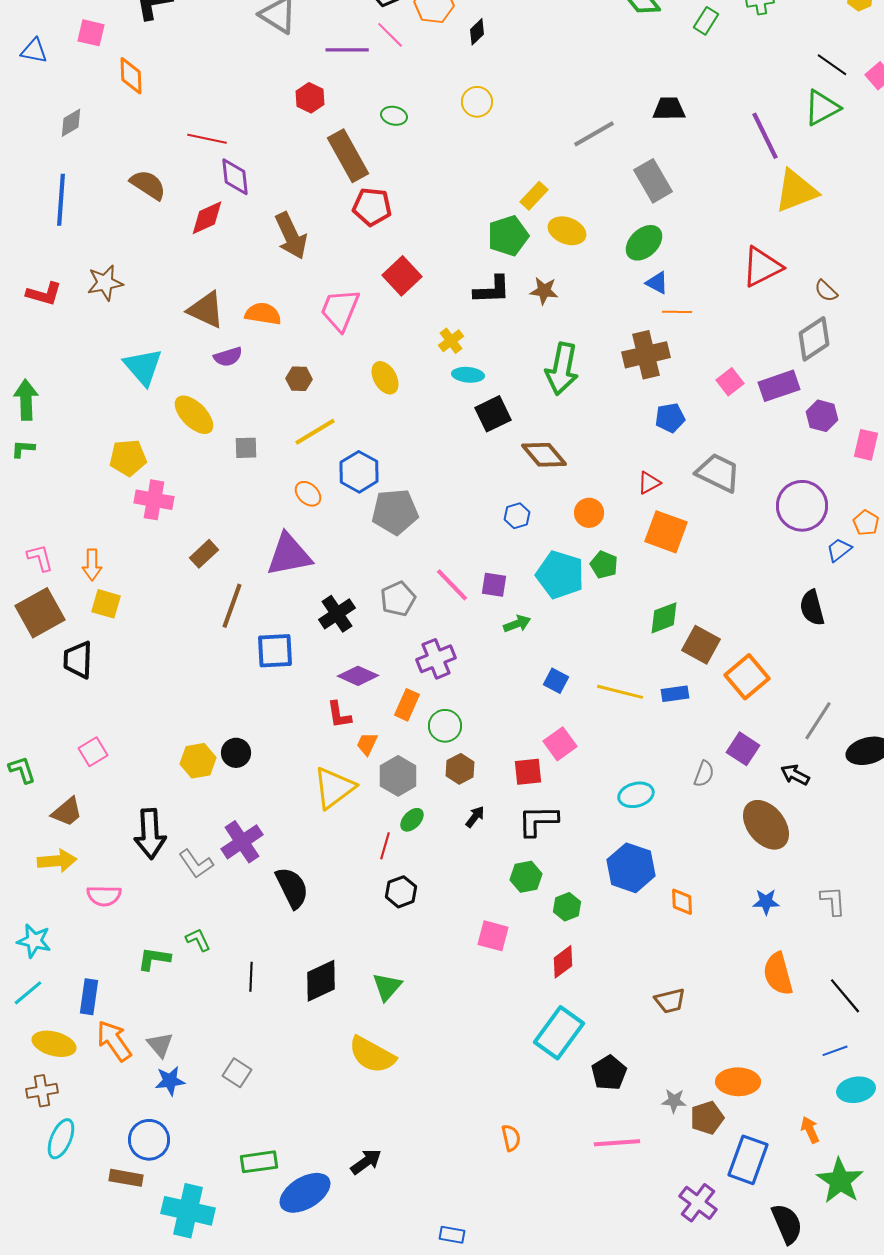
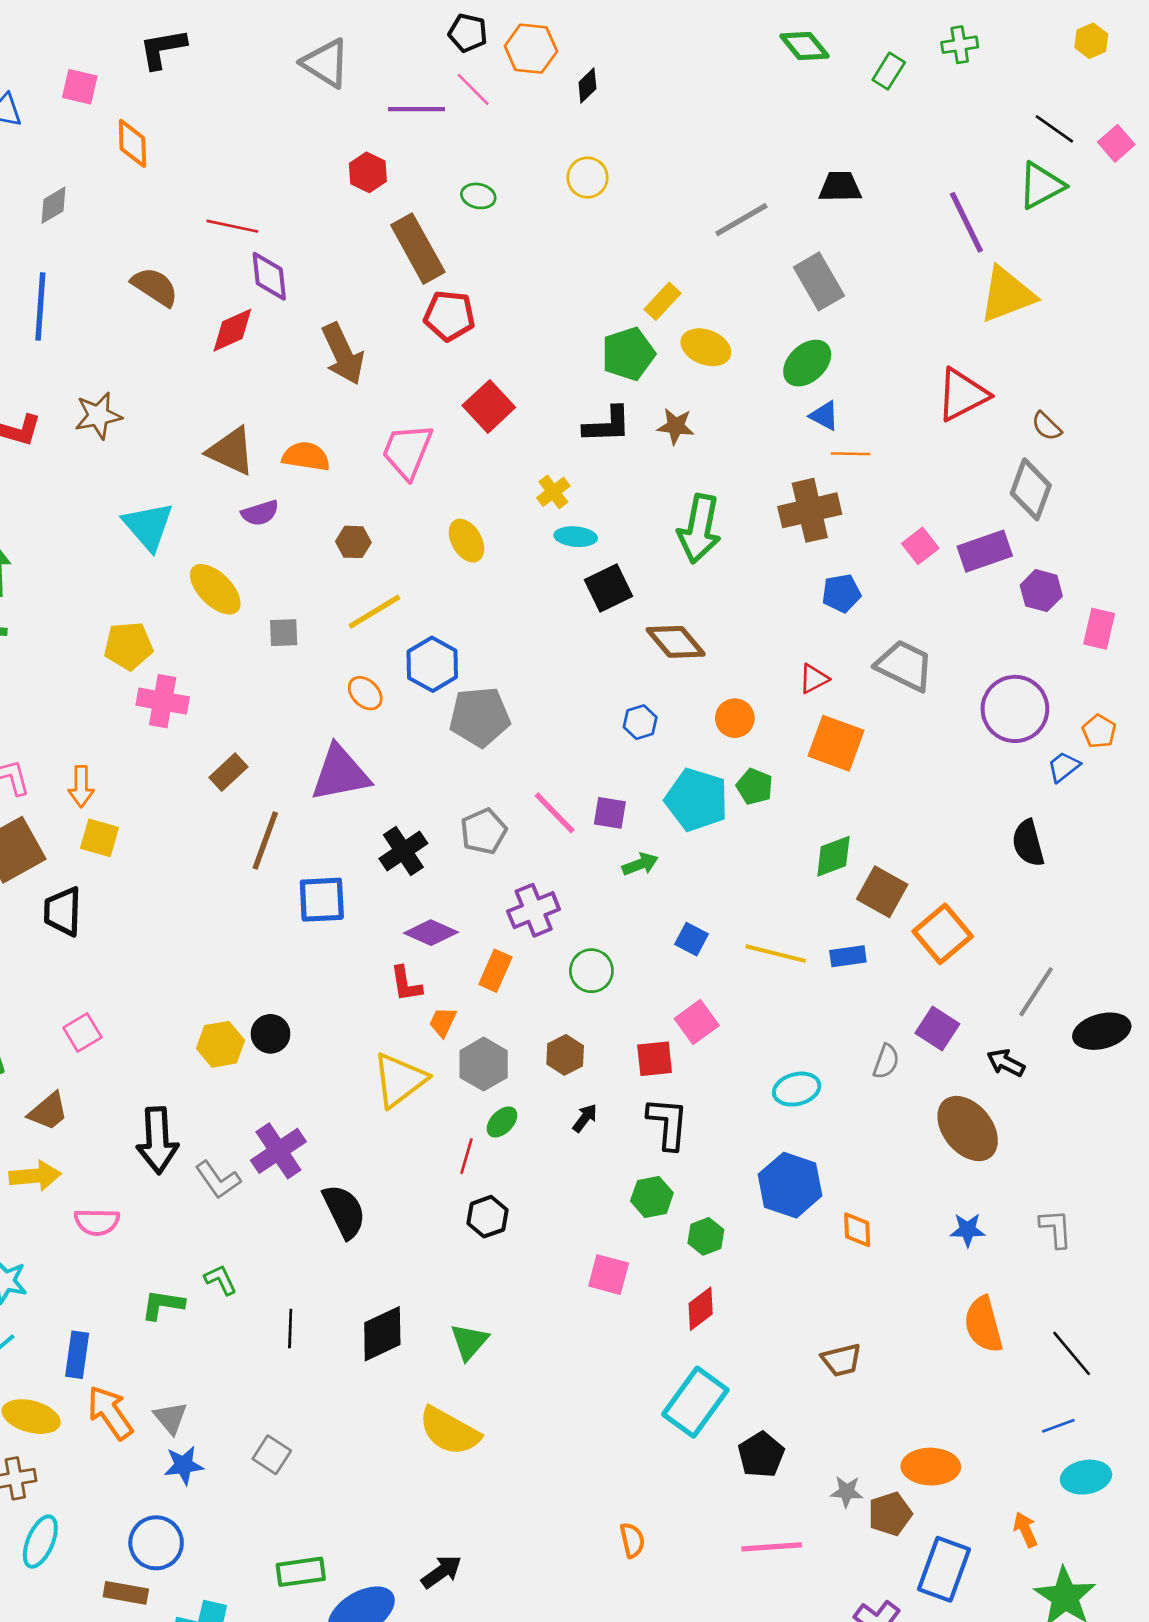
gray diamond: (814, 339) -> (1031, 489), turned -36
green circle: (445, 726) -> (591, 971), moved
black L-shape: (538, 821) -> (668, 1123), turned 96

